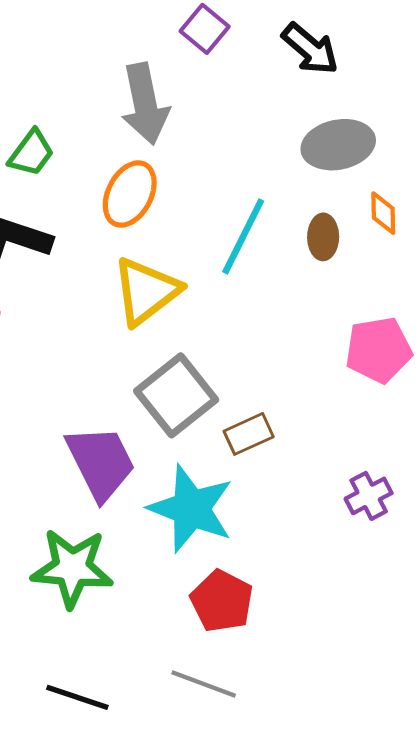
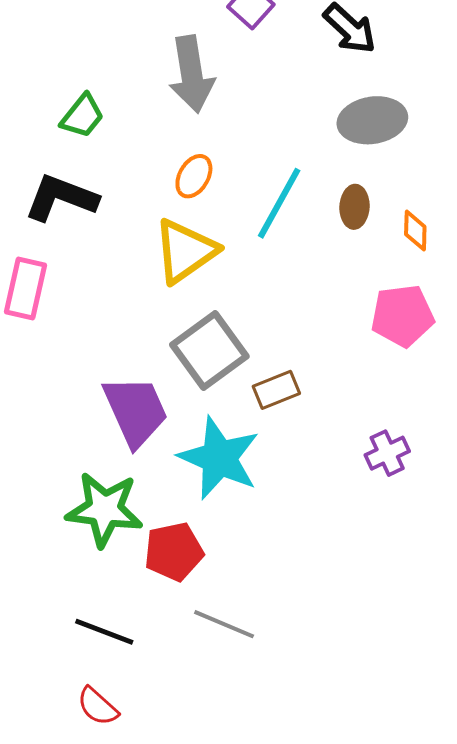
orange ellipse: (130, 194) -> (194, 176), moved, size x0.7
orange diamond: (383, 213) -> (415, 230), moved
red pentagon: (222, 601) -> (174, 552), moved, turned 30

